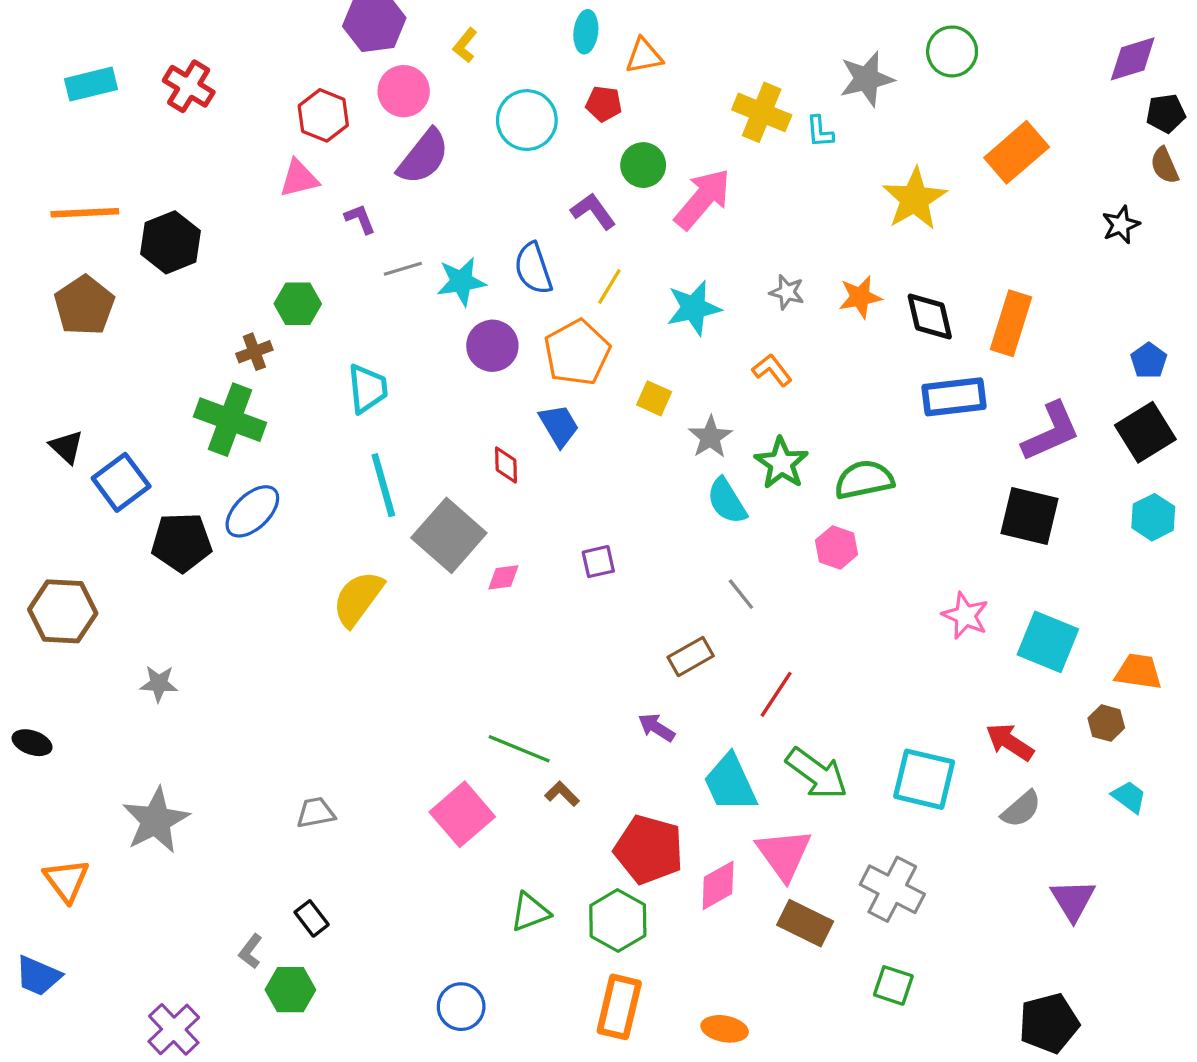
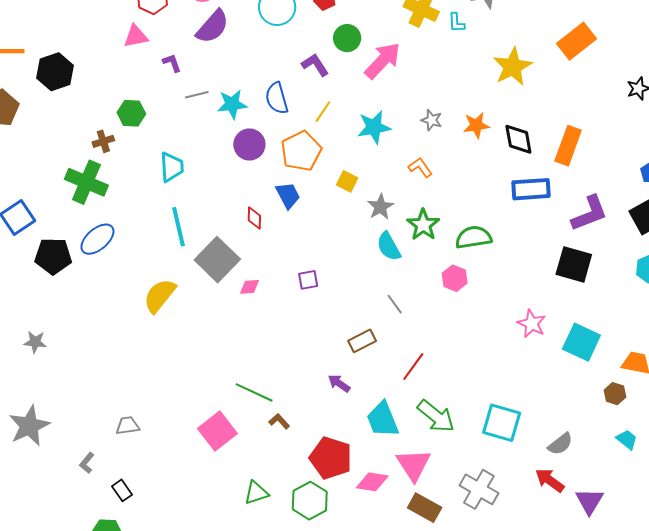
red arrow: (1010, 742) -> (550, 480), moved
pink diamond: (718, 885) -> (372, 482), turned 36
gray L-shape: (251, 951) -> (87, 463), moved

